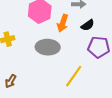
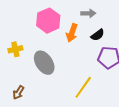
gray ellipse: (48, 47) -> (44, 63), moved, turned 55

